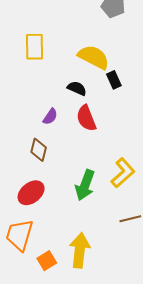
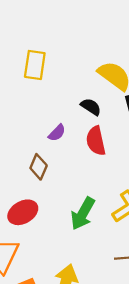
yellow rectangle: (35, 47) -> (35, 65), moved

